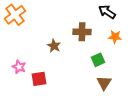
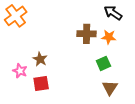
orange star: (115, 37) -> (109, 37), moved
brown star: (54, 46) -> (40, 59), moved

